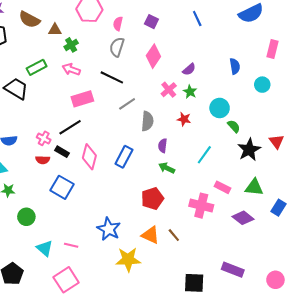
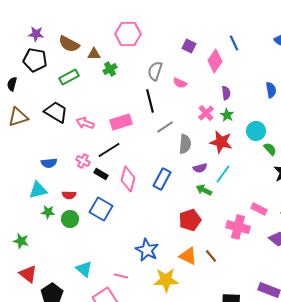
pink semicircle: (118, 24) -> (180, 83), moved, turned -80
pink diamond: (153, 56) -> (215, 61), moved
green rectangle: (37, 67) -> (69, 77), moved
pink arrow: (71, 69) -> (85, 123), moved
purple semicircle: (189, 69) -> (226, 93), turned -56
black line: (112, 77) -> (150, 101), turned 50
red star: (184, 119) -> (221, 142), size x1.6
purple semicircle: (163, 146) -> (200, 168), turned -112
cyan line: (204, 155) -> (223, 174), moved
red semicircle: (43, 160) -> (69, 195), moved
green circle: (26, 217) -> (70, 219), moved
pink line: (71, 245) -> (121, 276), moved

